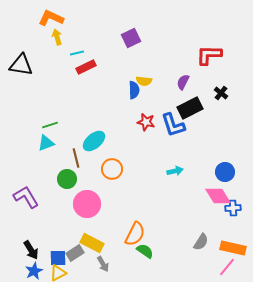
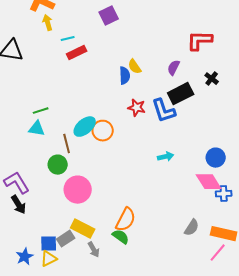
purple square: (131, 38) -> (109, 16), moved
yellow semicircle: (144, 81) -> (135, 67), turned 49
cyan triangle: (46, 143) -> (37, 129), turned 30
orange circle: (112, 169) -> (103, 131), moved
black arrow: (31, 250) -> (19, 205), moved
green semicircle: (145, 251) -> (121, 237), moved

